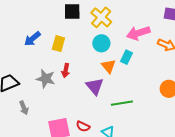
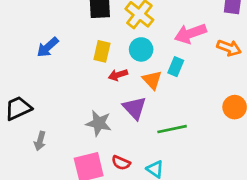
yellow rectangle: (58, 44) -> (102, 51), moved
red arrow: (66, 71) -> (118, 75), moved, turned 64
gray star: (46, 79) -> (99, 123), moved
gray arrow: (24, 108) -> (40, 141), turned 40

